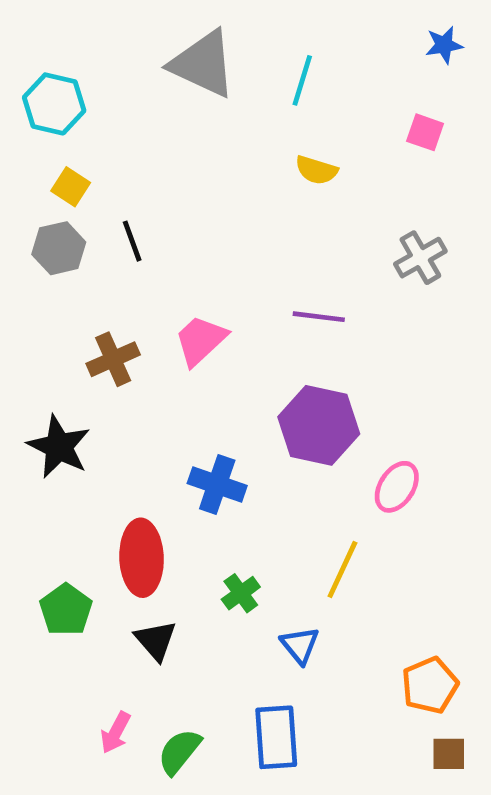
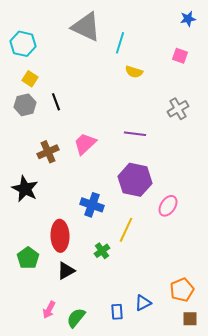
cyan line: (302, 80) -> (120, 43), moved
yellow line: (342, 570) -> (126, 230), moved
black triangle: (156, 640) -> (66, 271), turned 42
blue triangle: (300, 645) -> (143, 303), moved, turned 42
blue rectangle: (276, 737) -> (117, 312), size x0.6

